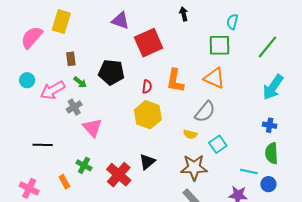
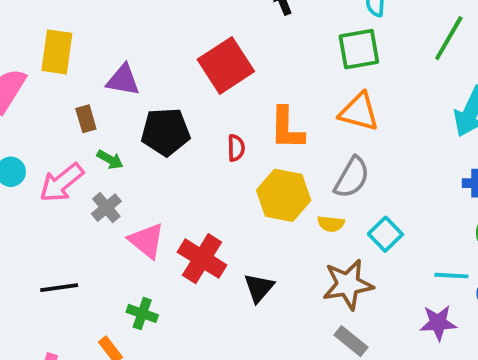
purple triangle: (120, 21) -> (123, 80), moved
yellow hexagon: (148, 115) -> (284, 195), moved
red cross: (119, 175) -> (202, 259), moved

